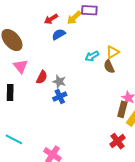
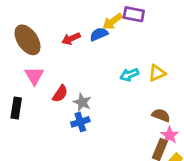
red arrow: (51, 19) -> (71, 39), moved
blue semicircle: (59, 34) -> (99, 34), moved
brown semicircle: (109, 67) -> (161, 115), moved, turned 128

